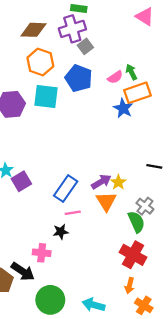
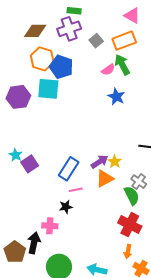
gray square: (85, 46) -> (96, 41), moved
green arrow: (131, 72) -> (122, 65), size x1.5
blue pentagon: (79, 78) -> (61, 67), moved
orange rectangle: (137, 93) -> (124, 41), moved
orange triangle: (106, 201) -> (105, 179), turned 36
black arrow: (23, 272) -> (34, 243), turned -110

